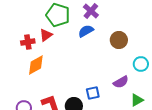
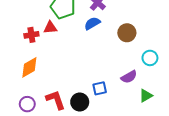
red triangle: (46, 35) -> (50, 28), turned 32
orange diamond: (36, 65) -> (29, 67), moved

